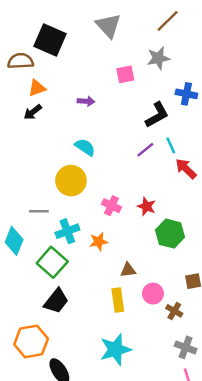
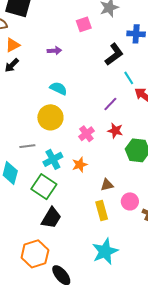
purple line: (145, 150) -> (110, 104), moved
pink cross: (111, 206) -> (86, 134), turned 35

